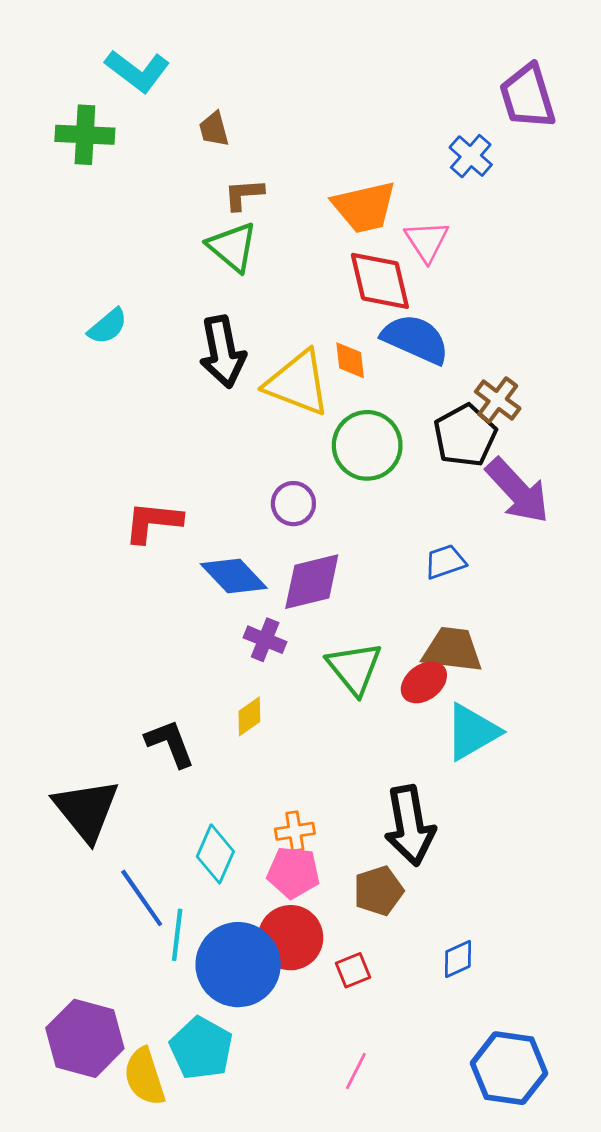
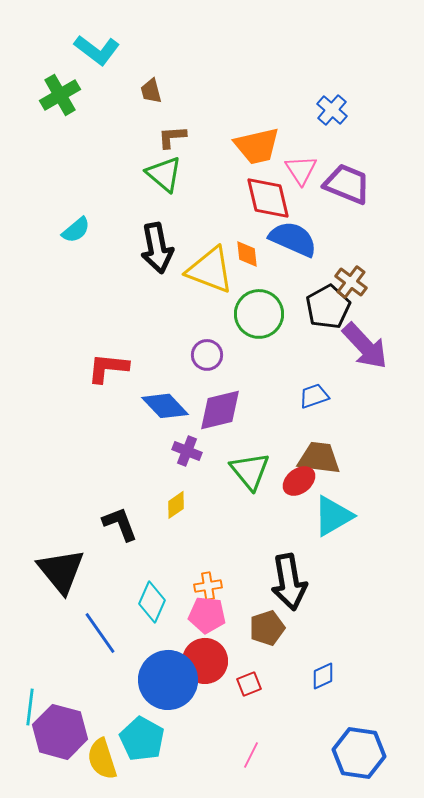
purple trapezoid: (527, 96) -> (347, 184), moved, turned 129
green cross: (85, 135) -> (60, 95), turned -33
cyan line: (177, 935) -> (30, 707), moved

